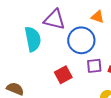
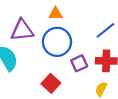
orange triangle: (98, 17) -> (55, 14), moved

